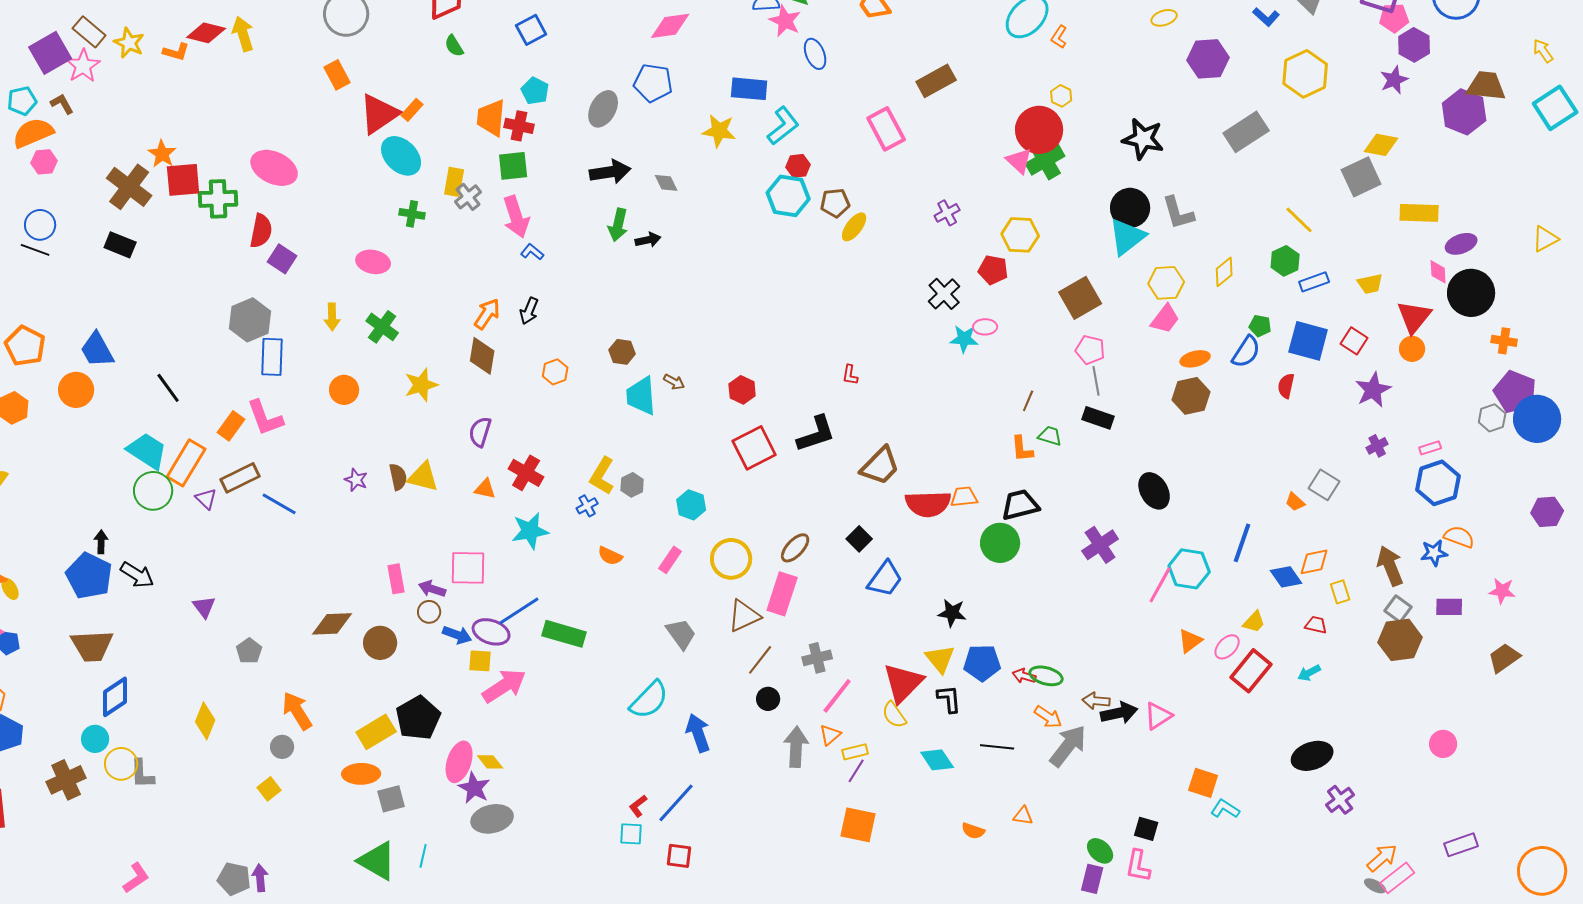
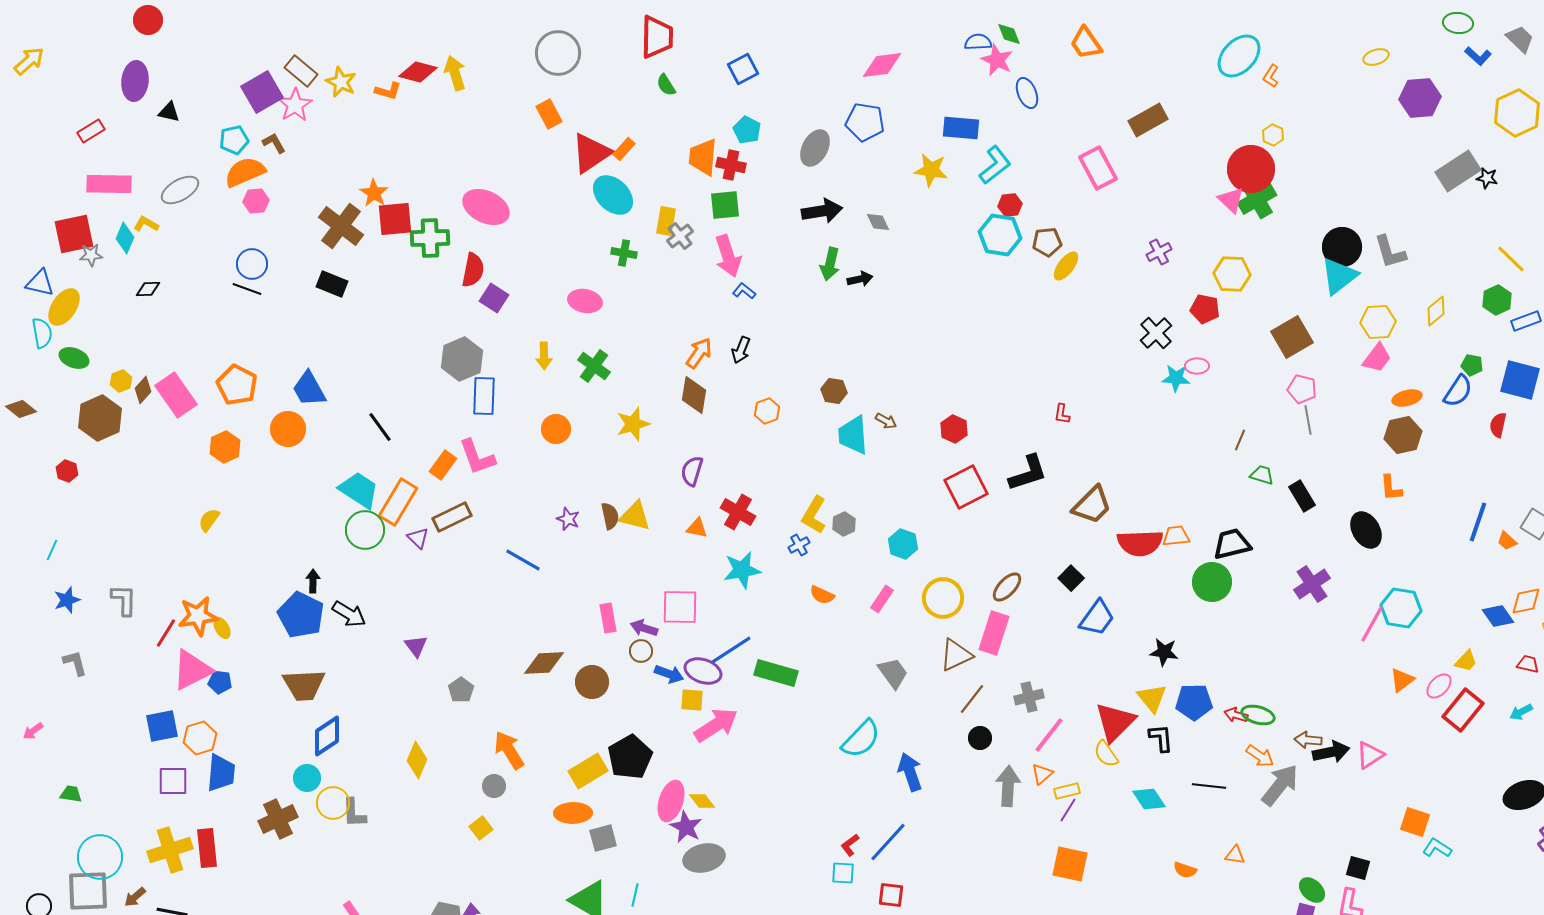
black star: (1143, 139) -> (1487, 178), moved, size x0.5
black rectangle: (1098, 418) -> (1302, 496), moved, turned 40
orange L-shape: (1022, 449) -> (1391, 488), moved
blue line: (279, 504) -> (523, 560), moved
blue line: (1242, 543) -> (1478, 522), moved

